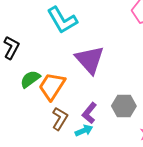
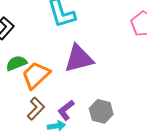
purple triangle: (90, 60) -> (79, 58), turned 44

